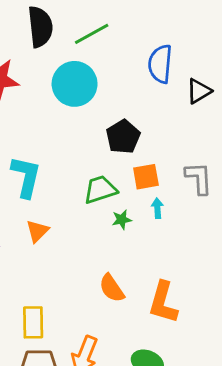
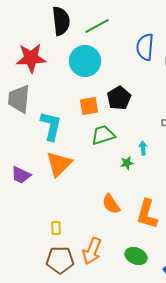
orange square: (146, 177) -> (89, 106), moved
green star: (122, 220) -> (127, 163), moved
orange triangle: (37, 231) -> (59, 164), size x1.6
yellow rectangle: (33, 322) -> (56, 228), size x0.6

